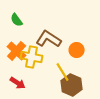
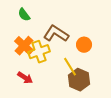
yellow cross: (32, 57) -> (39, 52), turned -30

